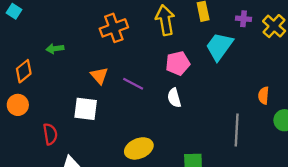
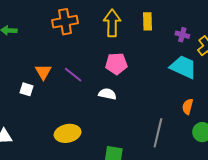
cyan trapezoid: (219, 46) -> (183, 67), moved, turned 68
orange triangle: (99, 76) -> (43, 72), moved
white semicircle: (174, 98) -> (107, 94), turned 108
white square: (86, 109) -> (26, 89), size x0.6

